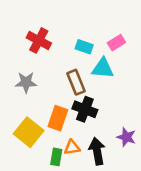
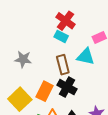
red cross: (39, 40) -> (65, 21), moved
cyan rectangle: (84, 47) -> (61, 36), moved

